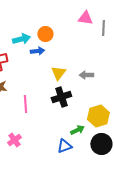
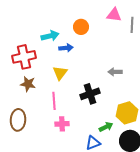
orange circle: (45, 34) -> (81, 27), moved
yellow triangle: (58, 73) -> (60, 73), moved
pink cross: (14, 140) -> (62, 124), moved, turned 32

